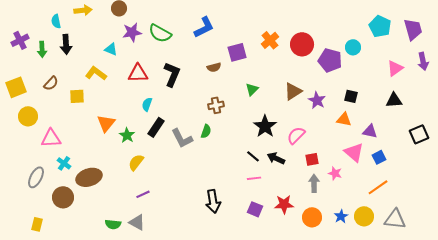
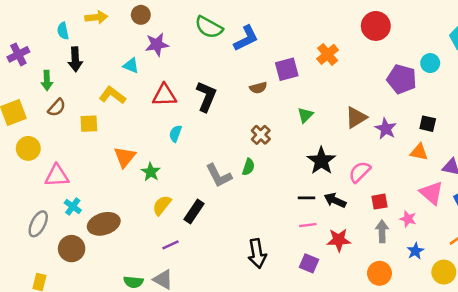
green semicircle: (160, 33) -> (209, 27), moved
red circle: (302, 44) -> (376, 26), moved
green arrow: (42, 49) -> (47, 80), moved
brown cross: (216, 105) -> (261, 135), turned -35
black rectangle: (156, 127) -> (194, 211), moved
black line: (253, 156) -> (307, 198), turned -40
red star: (284, 204) -> (339, 240), moved
blue star: (341, 216) -> (415, 251), moved

